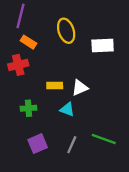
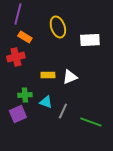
cyan triangle: (67, 109) -> (46, 102), moved
purple square: (38, 144) -> (18, 114), moved
gray line: (72, 145) -> (63, 111), moved

